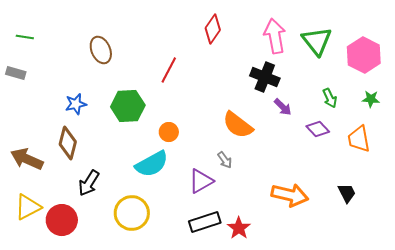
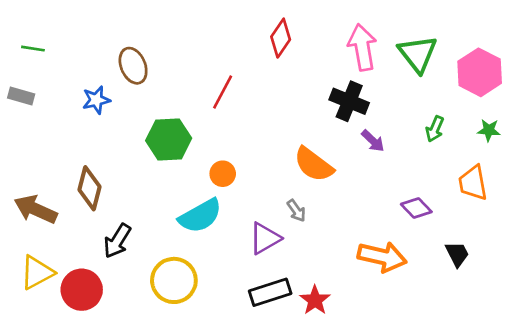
green arrow: (330, 98) -> (435, 129), turned 48
blue star: (76, 104) -> (96, 100), moved
purple diamond: (318, 129) -> (416, 208), moved

